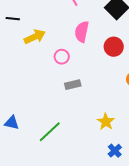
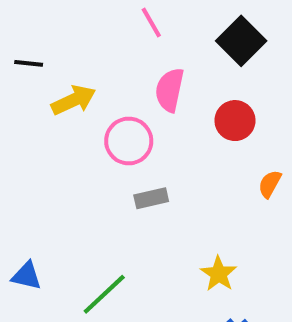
pink circle: (62, 57) -> (129, 141), size x1.5

